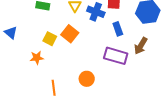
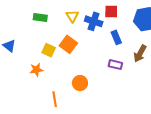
purple rectangle: (116, 56) -> (115, 65), size x0.6
orange circle: (87, 79) -> (80, 83), moved

